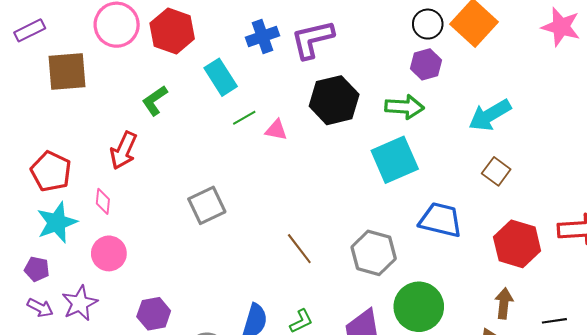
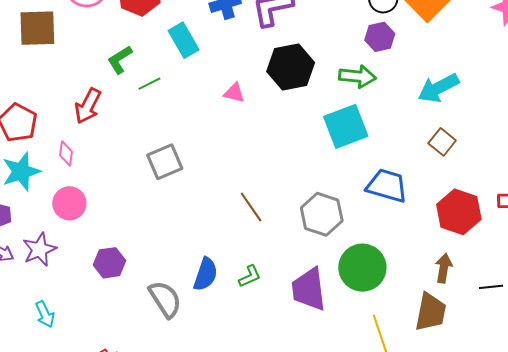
green line: (244, 118) -> (149, 84), moved

